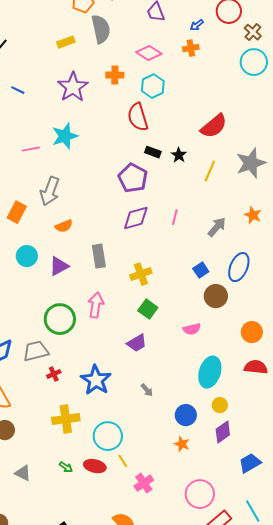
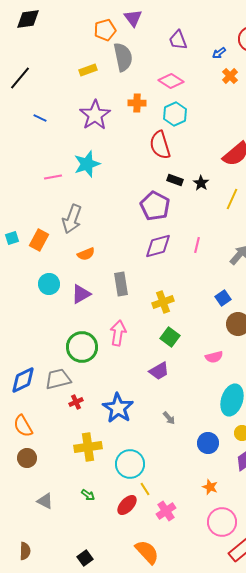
orange cross: (191, 48) -> (230, 76), moved, turned -35
orange star: (182, 444) -> (210, 487), moved
red ellipse: (95, 466) -> (127, 505), moved, turned -60

